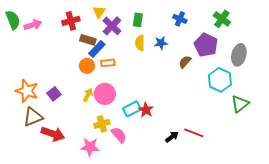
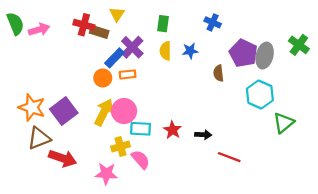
green cross: (222, 19) -> (299, 45), moved
red cross: (71, 21) -> (84, 25), turned 30
purple cross: (112, 26) -> (132, 47), moved
brown rectangle: (88, 40) -> (99, 32), moved
gray ellipse: (239, 55) -> (265, 56), moved
brown semicircle: (185, 62) -> (219, 73), turned -48
purple square: (54, 94) -> (64, 111), size x1.6
yellow arrow: (88, 95) -> (104, 112), size x1.6
cyan rectangle: (132, 109) -> (141, 129), moved, turned 30
black arrow: (172, 137) -> (203, 135), moved, turned 40

